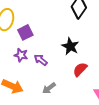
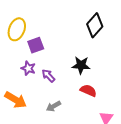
black star: (70, 46) -> (81, 65), turned -30
red semicircle: (80, 69) -> (88, 91), turned 63

